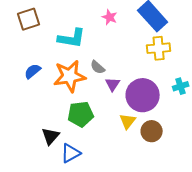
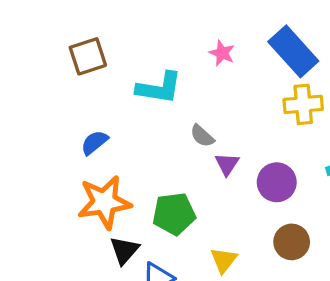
orange star: (70, 76) -> (104, 202), moved
purple circle: (143, 95) -> (277, 182), size x0.7
yellow triangle: (128, 121) -> (224, 260), moved

